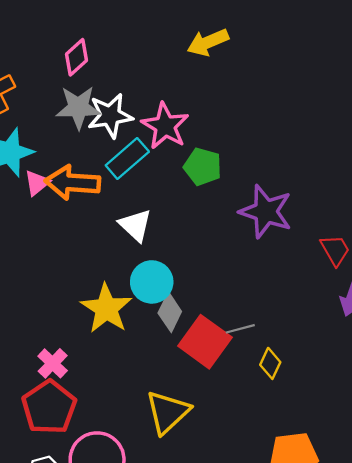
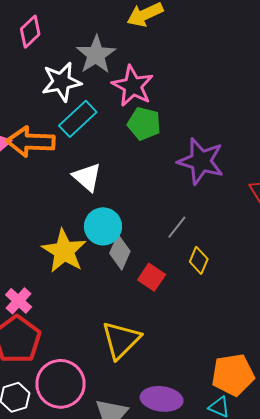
gray star: (78, 107) -> (96, 55), moved, turned -30
pink star: (165, 126) -> (133, 86), moved
gray line: (240, 329) -> (177, 227), moved, turned -35
red square: (205, 342) -> (152, 277), size x0.6
yellow diamond: (270, 363) -> (199, 260), moved

